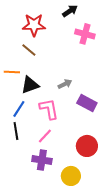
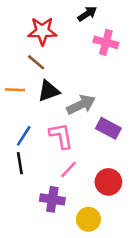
gray arrow: (65, 84) -> (81, 105), size x1.6
black triangle: (30, 85) -> (49, 91), moved
pink line: (45, 136) -> (69, 169), moved

